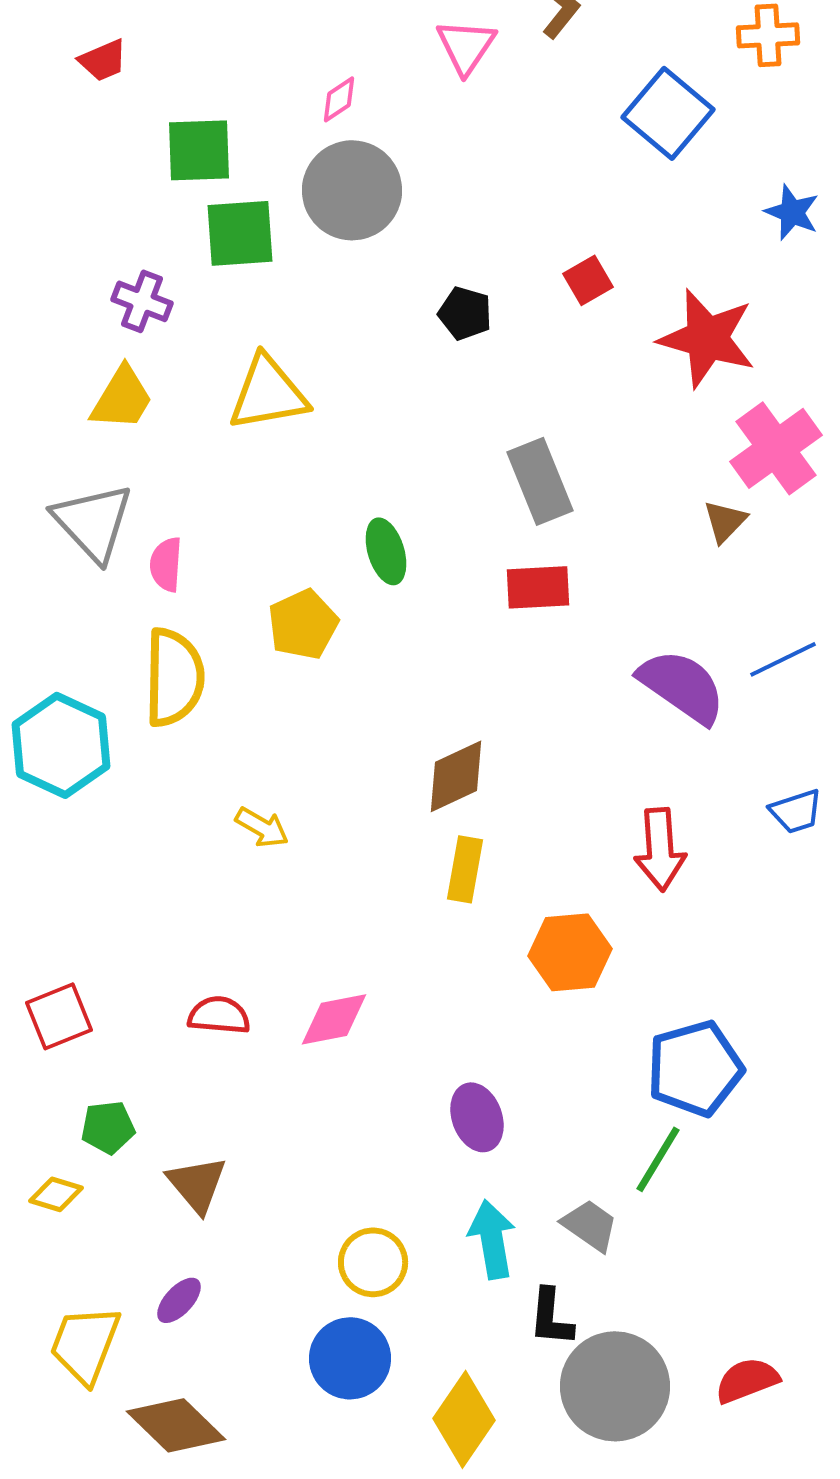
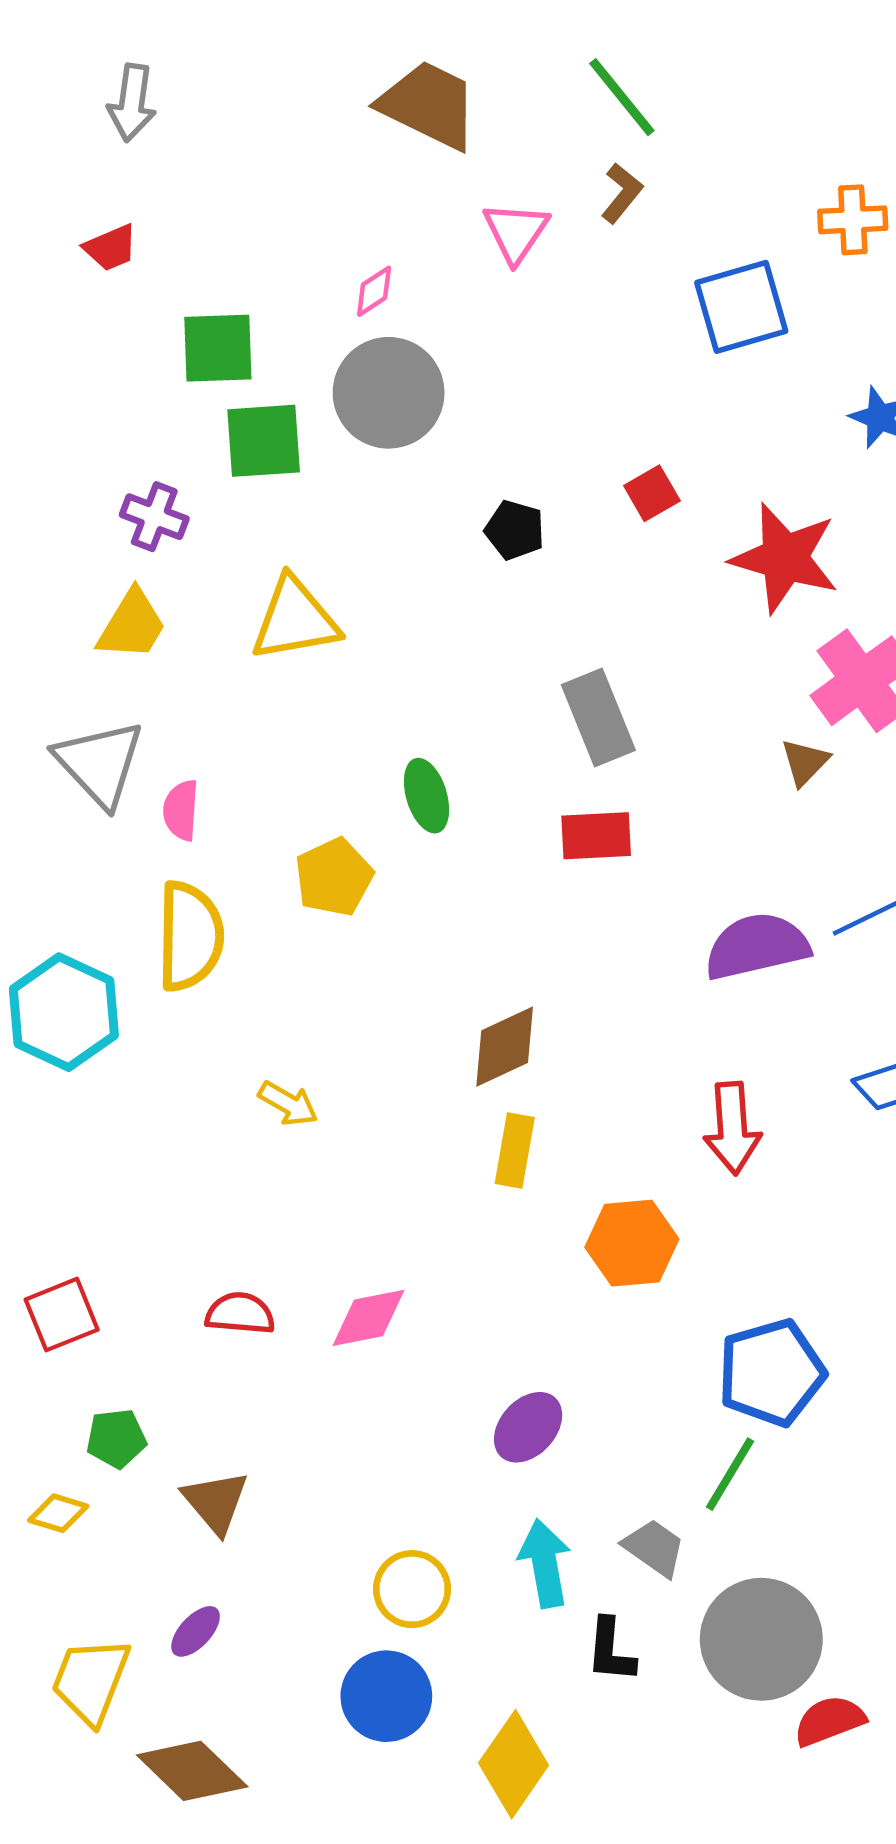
blue square: (668, 113) -> (741, 307), turned 34
purple semicircle: (682, 686) -> (757, 946), turned -48
purple ellipse: (477, 1117) -> (528, 1427), turned 62
gray circle: (615, 1386) -> (761, 1639), moved

